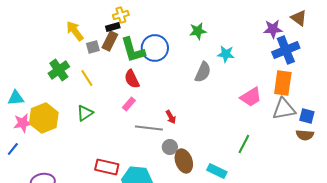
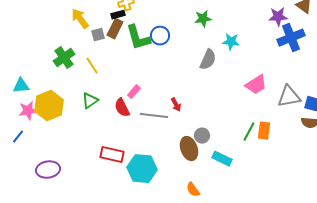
blue circle: (155, 48) -> (160, 36), size x0.7
red semicircle: (132, 79) -> (122, 108), moved
orange rectangle: (283, 83) -> (264, 131), moved, size x0.7
gray circle: (170, 147) -> (202, 136), moved

